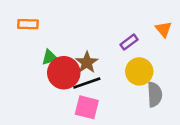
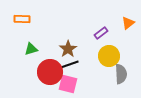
orange triangle: (164, 29) -> (128, 23), turned 32
green triangle: (50, 57) -> (31, 49), moved
red circle: (64, 73) -> (50, 72), moved

